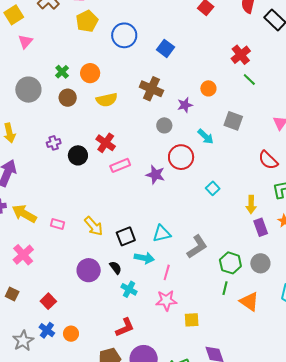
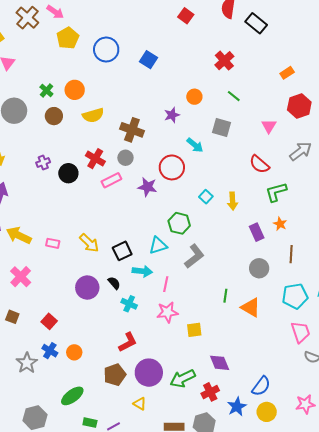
green line: (249, 80) -> (234, 96), moved
brown cross: (151, 89) -> (132, 130), moved
gray circle: (164, 125) -> (125, 158), moved
yellow arrow: (251, 205) -> (233, 201), moved
green hexagon: (230, 263) -> (179, 223), moved

